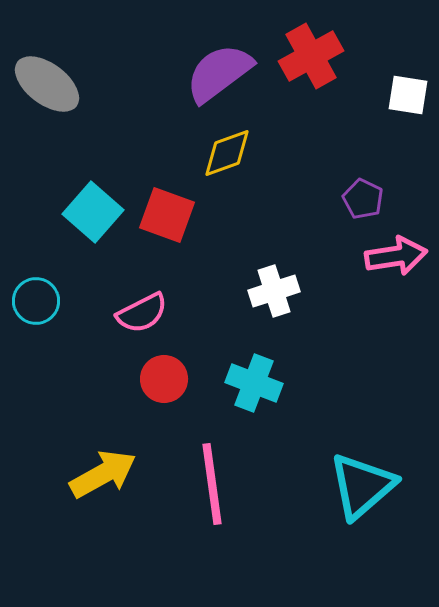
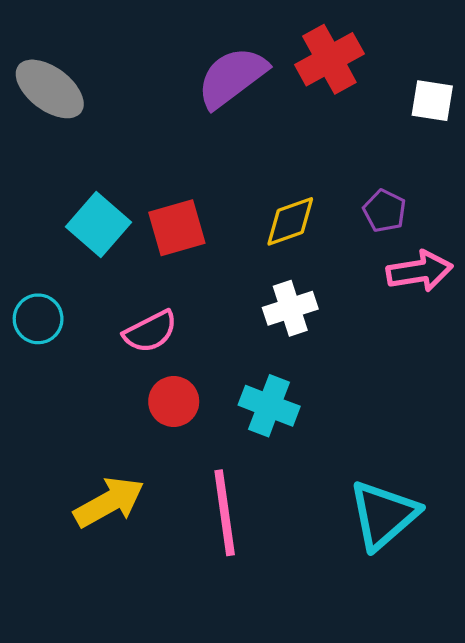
yellow diamond: (227, 153) -> (290, 221), moved
red square: (167, 215) -> (177, 228), turned -36

